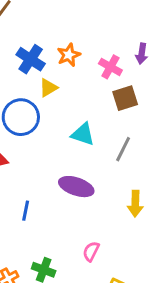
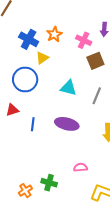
blue line: (26, 211) -> (33, 124), moved
pink semicircle: (91, 251) -> (81, 167), turned 64

